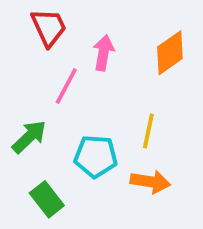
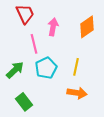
pink line: (66, 86) -> (34, 44), turned -42
cyan pentagon: (96, 156) -> (46, 68), moved, turned -30

